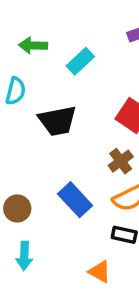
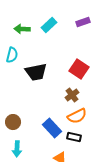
cyan rectangle: (80, 61) -> (49, 25), moved
blue rectangle: (75, 200) -> (52, 128), moved

